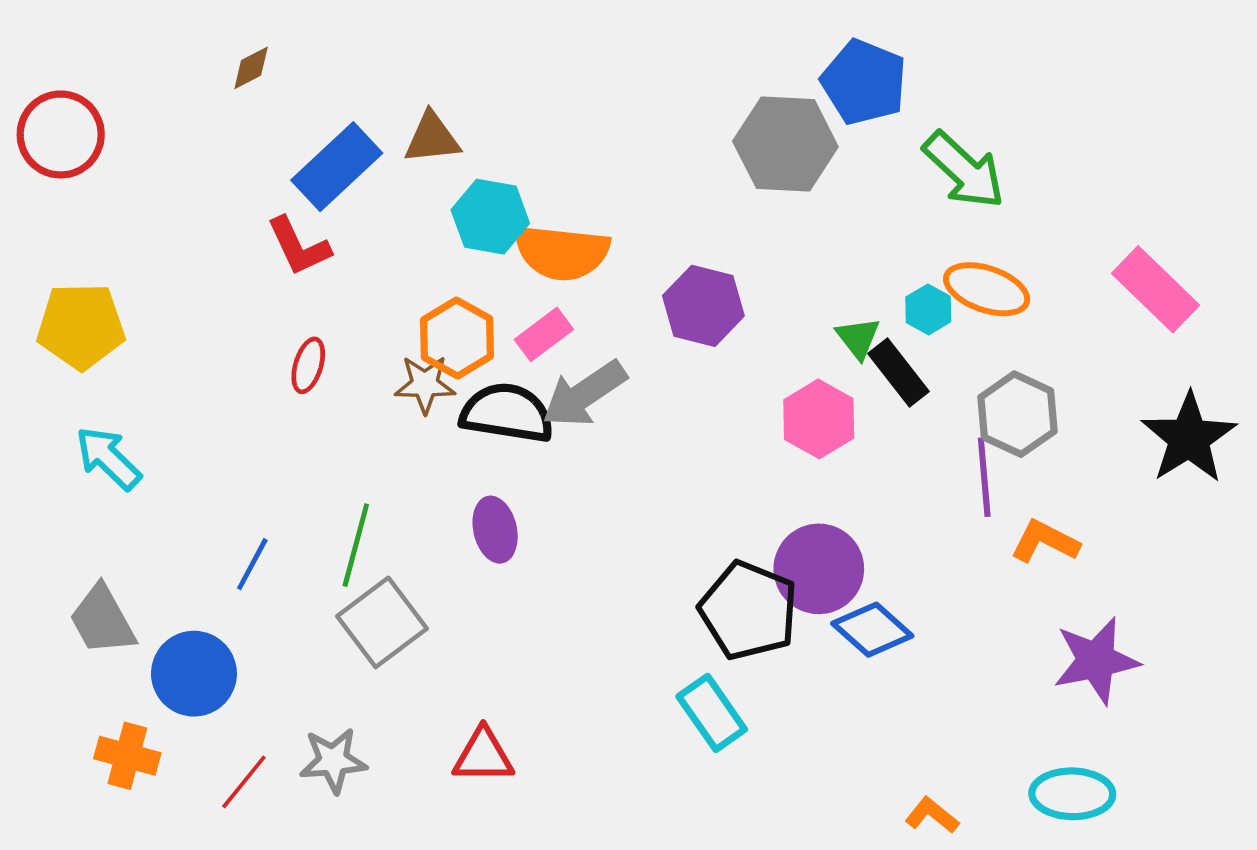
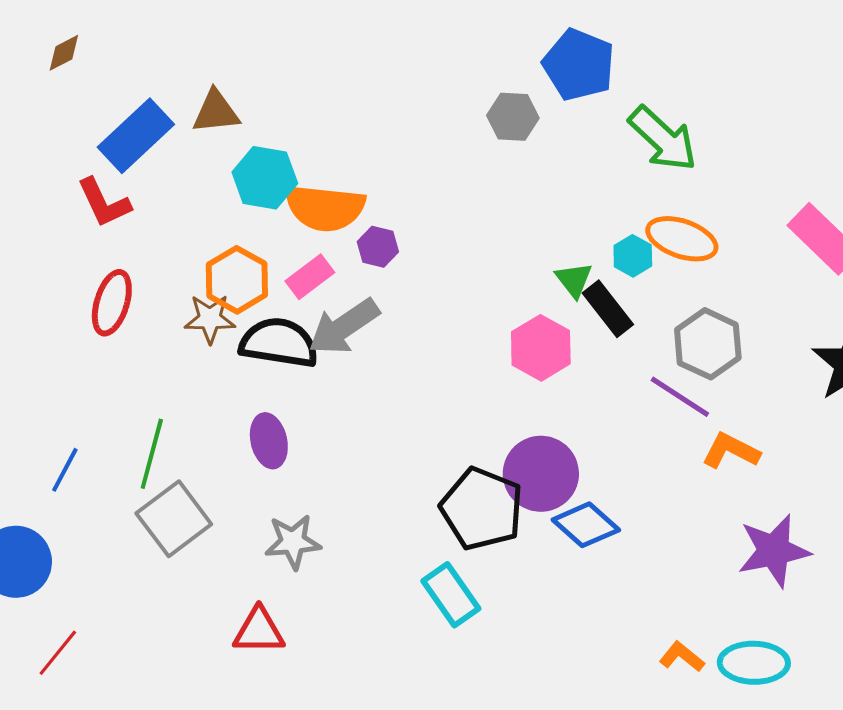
gray hexagon: (785, 144) -> (513, 117), size x0.6
purple hexagon: (703, 306) -> (378, 247), moved, size x0.6
red ellipse: (308, 365) -> (112, 303), size x1.4
purple line: (984, 477) -> (680, 397), turned -52
gray star: (333, 760) -> (293, 542), moved
orange L-shape: (932, 815) -> (682, 657), moved

